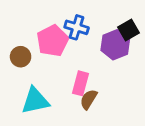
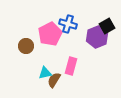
brown semicircle: (89, 99) -> (54, 80), moved
cyan triangle: (35, 101) -> (45, 73), moved, size x0.6

